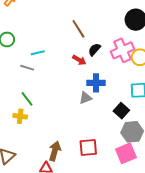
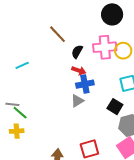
pink cross: (122, 50) -> (105, 47), turned 30
red arrow: (79, 60) -> (79, 71), moved
gray line: (27, 68) -> (12, 104), moved

